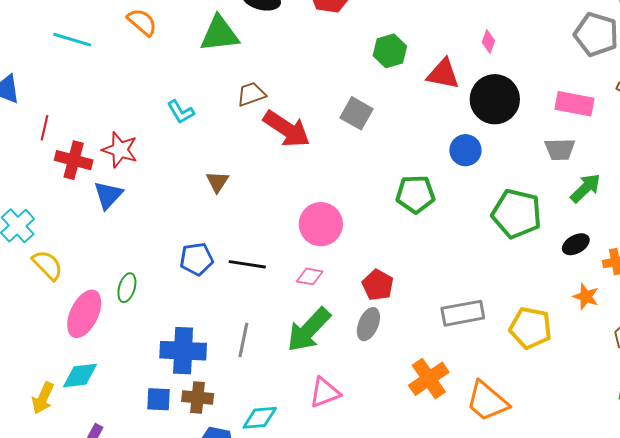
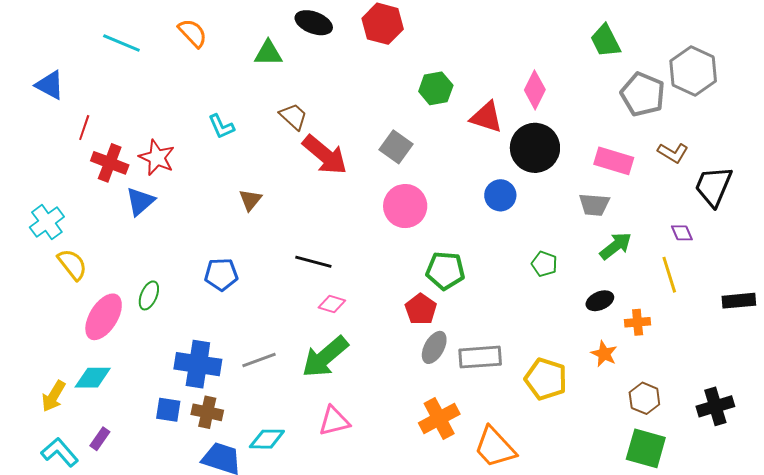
green triangle: (219, 34) -> (268, 53), size x0.7
pink diamond: (488, 42) -> (535, 90), size x1.6
brown trapezoid: (251, 94) -> (293, 116), turned 56
green pentagon: (415, 194) -> (445, 271), moved
green pentagon: (517, 214) -> (544, 264), size x0.5
pink circle: (321, 224) -> (405, 206), moved
black line: (247, 264) -> (313, 262), moved
red pentagon: (378, 285) -> (421, 309), moved
gray ellipse: (368, 324) -> (434, 347), moved
gray line: (243, 340) -> (259, 360), turned 52

